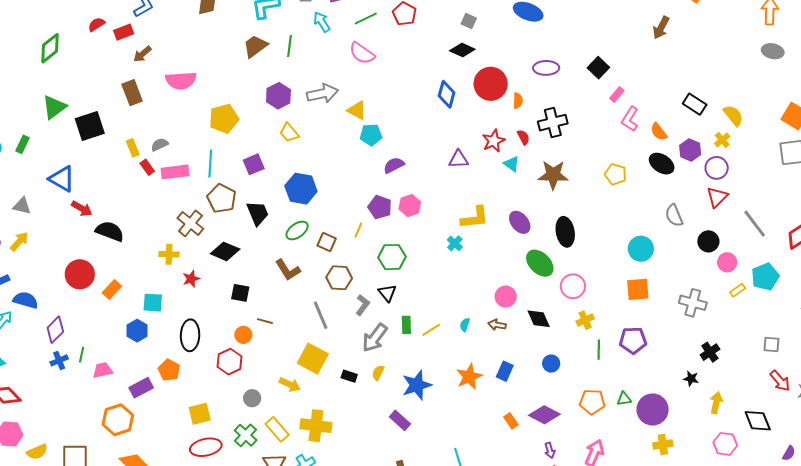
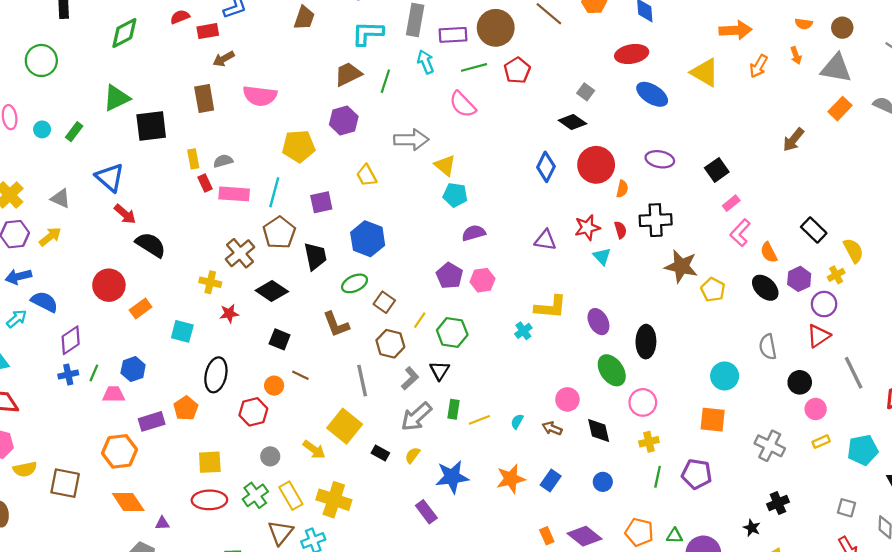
purple hexagon: (278, 96) -> (344, 121), moved
brown star: (553, 175) -> (681, 266), moved
yellow line: (358, 230) -> (420, 320), moved
cyan pentagon: (765, 277) -> (863, 450), moved
blue hexagon: (137, 331) -> (133, 369), moved

